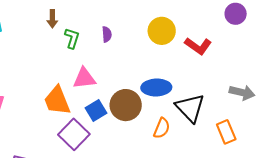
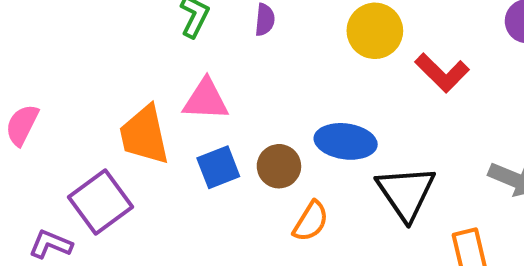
brown circle: (126, 105) -> (279, 166), size x0.7
orange semicircle: (162, 128) -> (311, 221), moved
purple square: (74, 134) -> (100, 202), moved

